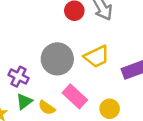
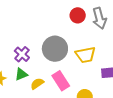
yellow semicircle: (47, 108) -> (37, 84), turned 96

